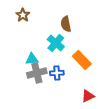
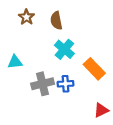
brown semicircle: (66, 24) -> (56, 21), moved
cyan triangle: (32, 59) -> (15, 62), moved

